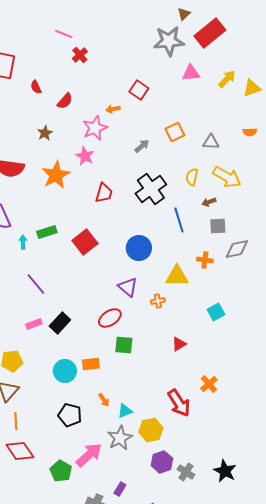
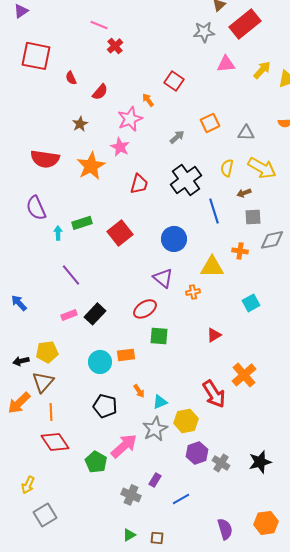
gray star: (169, 41) -> (204, 32), size x0.7
orange arrow: (113, 109) -> (148, 100), turned 64
orange cross: (209, 384) -> (244, 375), size x1.4
black star: (225, 471) -> (260, 462), turned 30

